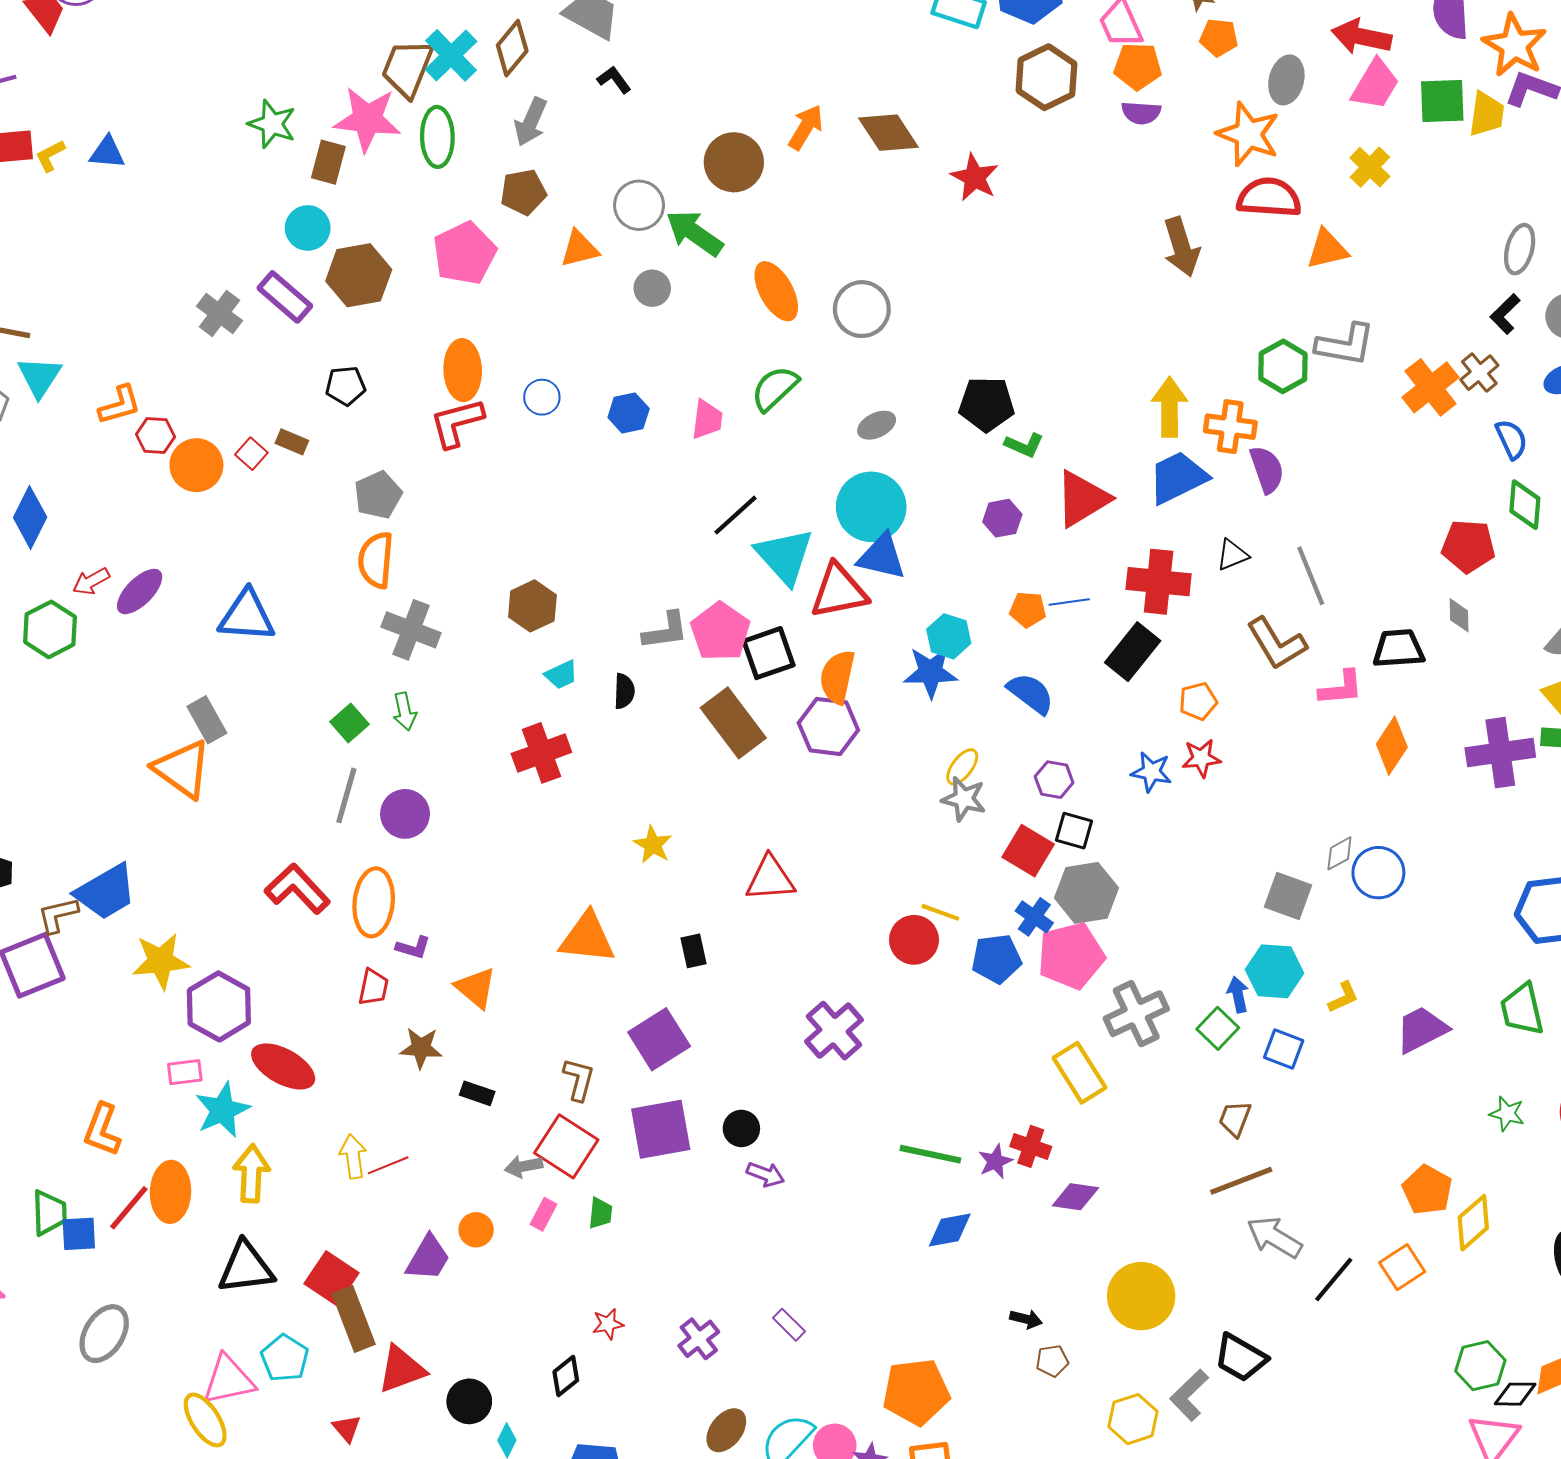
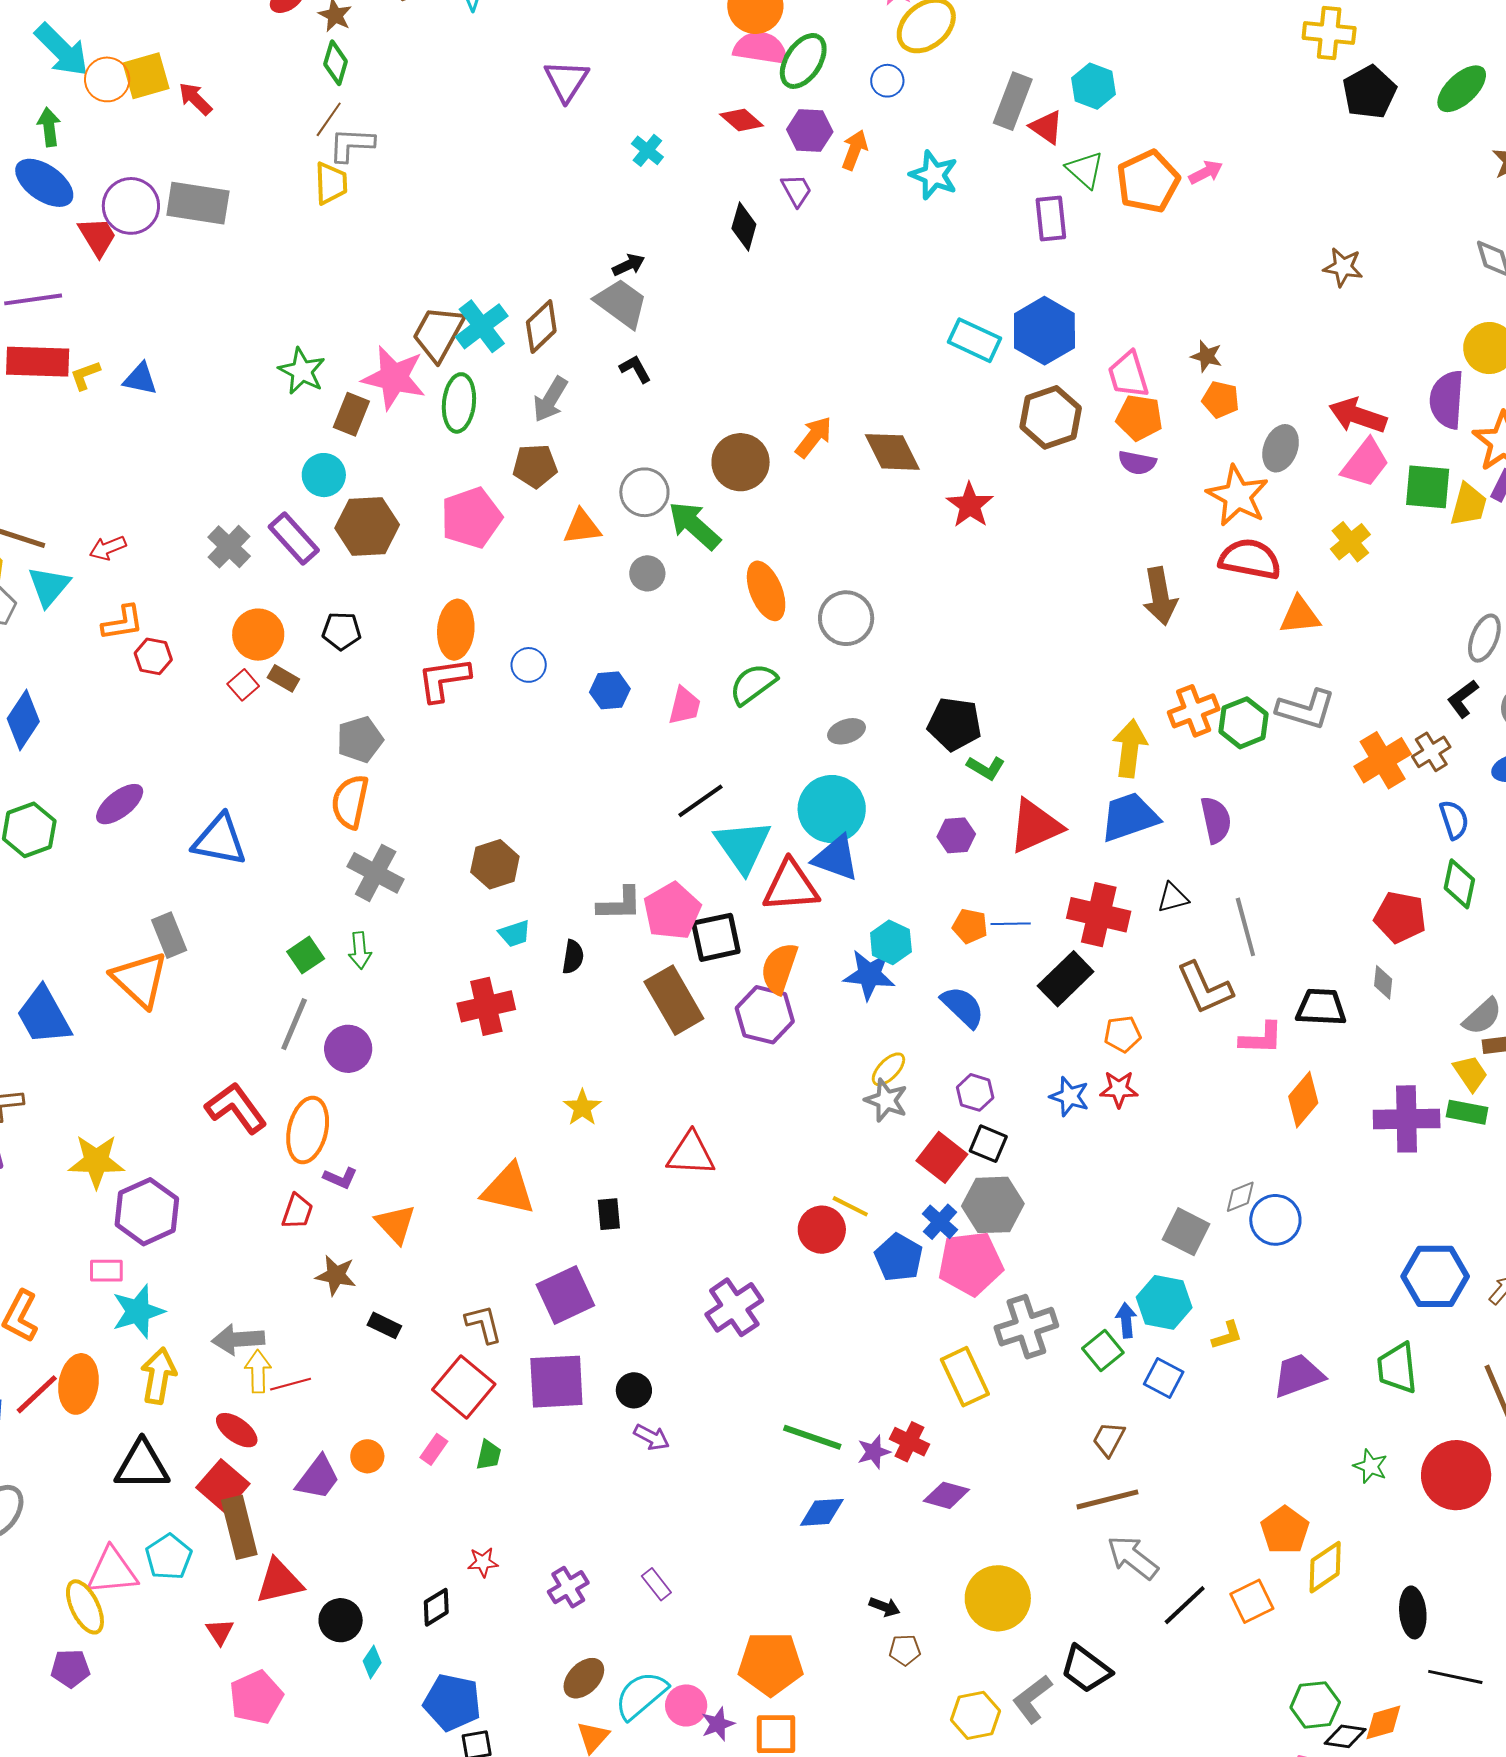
orange cross: (1230, 427) -> (1194, 711), moved, turned -36
orange circle: (196, 465) -> (258, 635), moved
red arrow: (91, 581) -> (108, 548), moved
blue trapezoid: (106, 892) -> (44, 1016), moved, turned 84
blue pentagon: (996, 959) -> (899, 1257), turned 30
red ellipse: (283, 1066) -> (237, 1430), moved, size x0.7
brown L-shape: (579, 1079) -> (484, 1324), turned -36
gray arrow: (524, 1166) -> (238, 1339), moved, size x1.4

